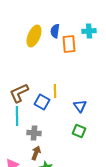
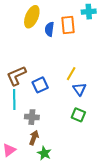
blue semicircle: (55, 31) -> (49, 29), moved
yellow line: (55, 91) -> (71, 74), moved, turned 32
blue square: (42, 102) -> (40, 85), turned 35

